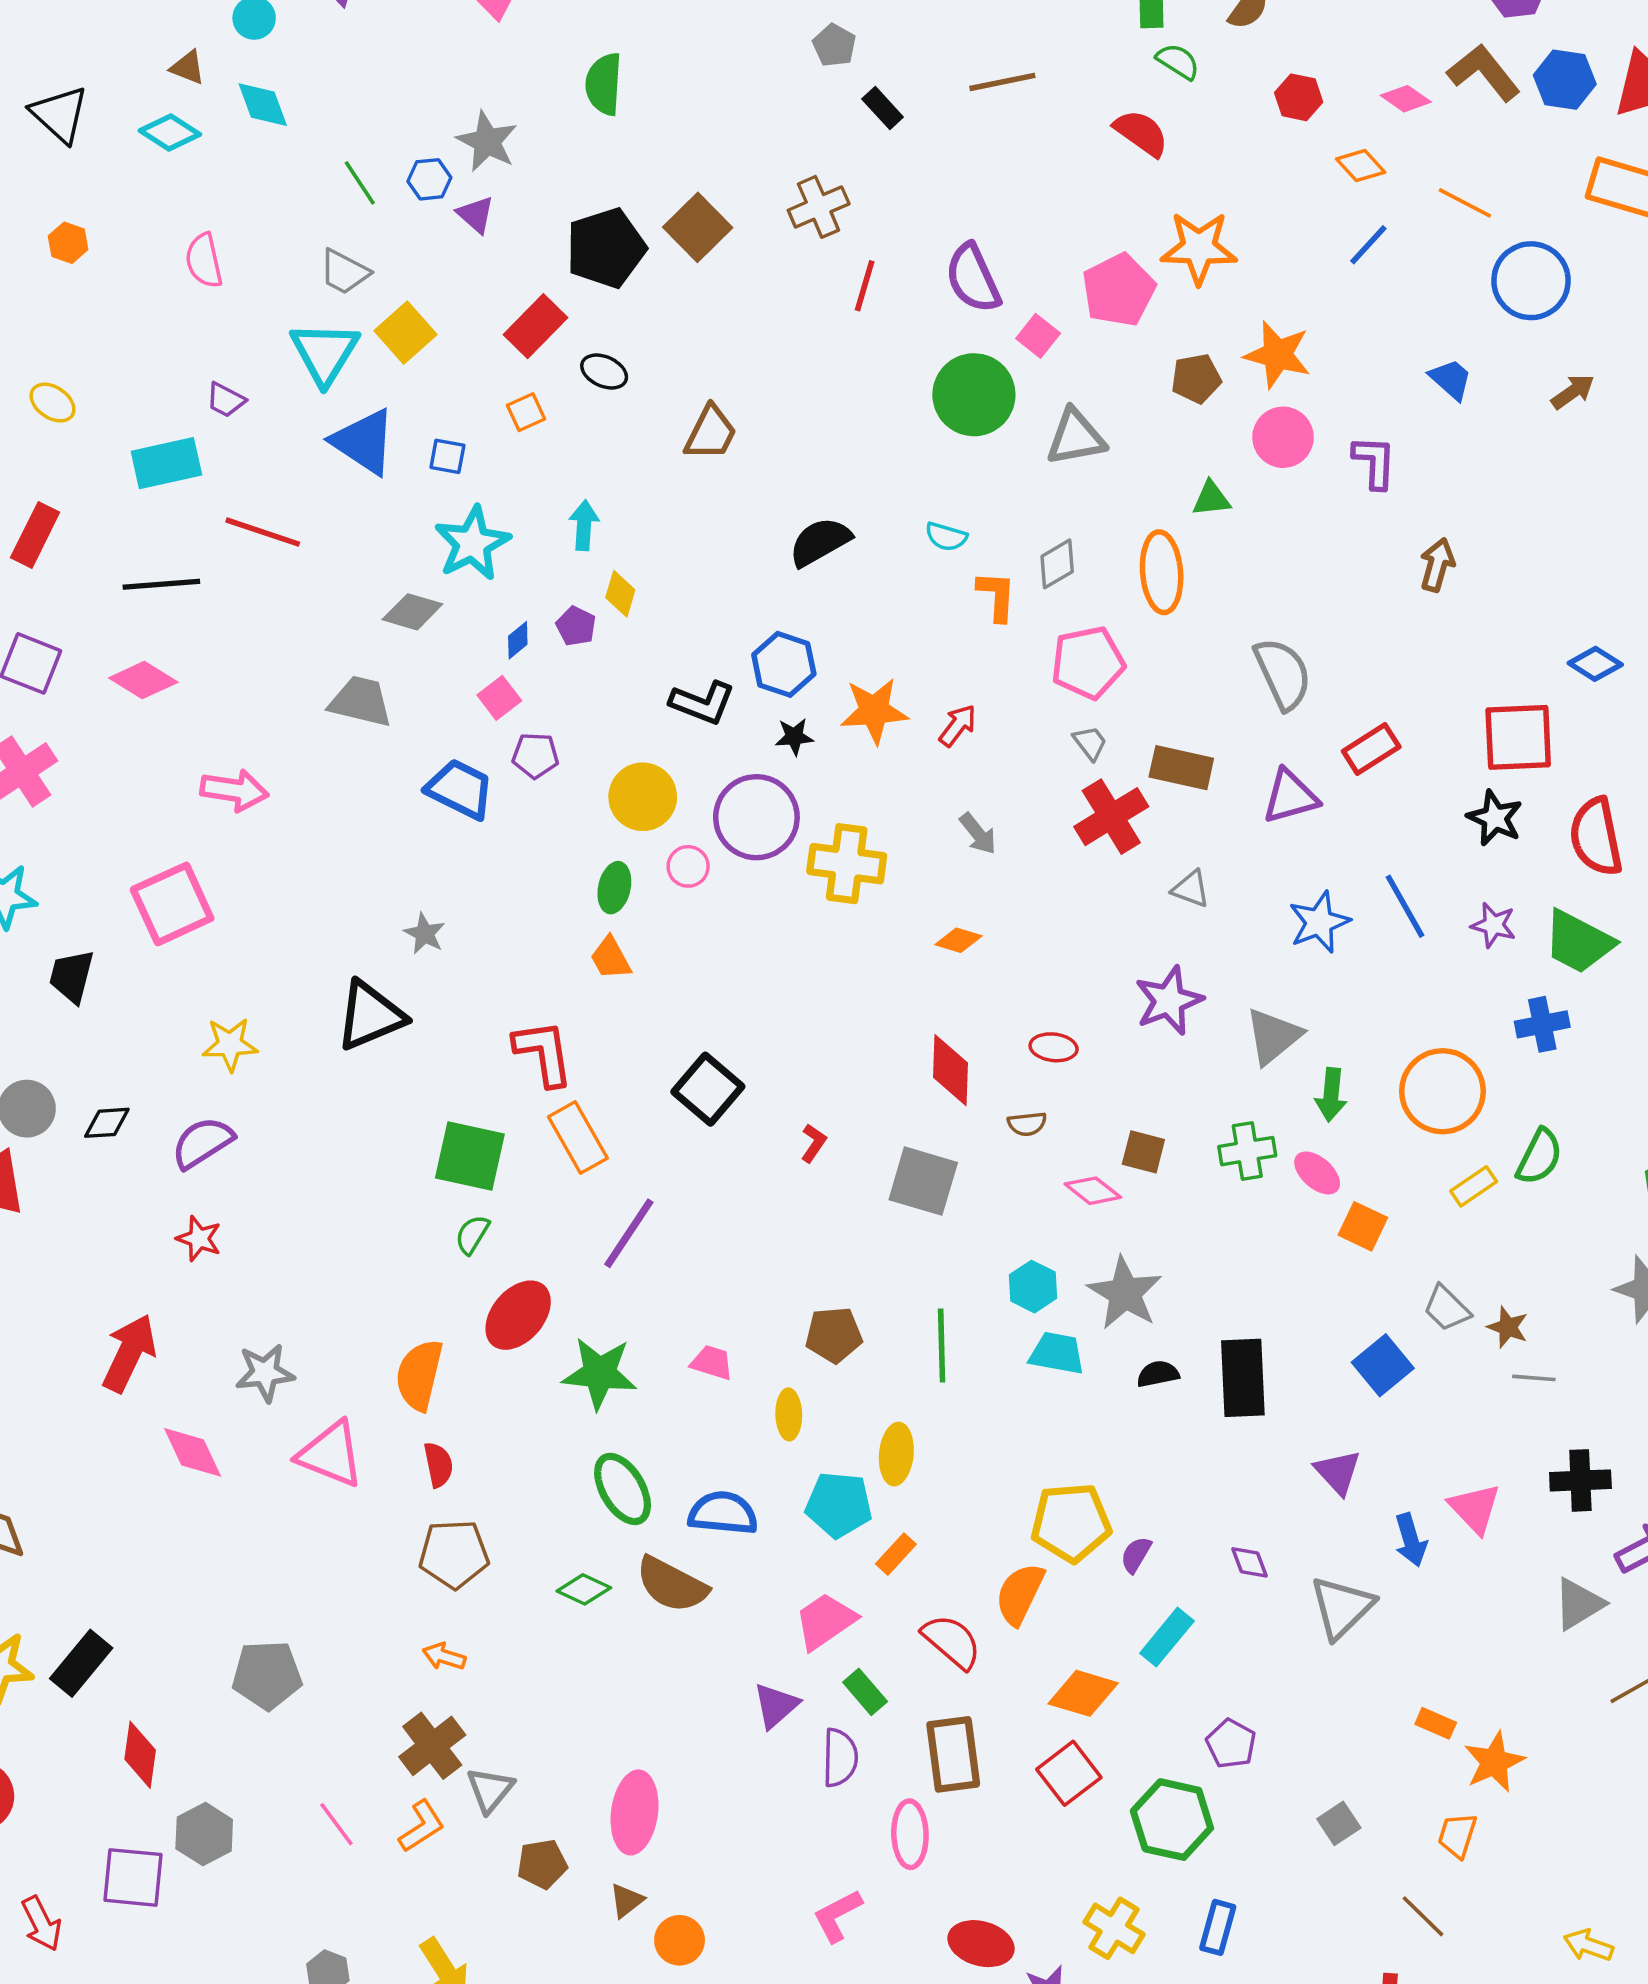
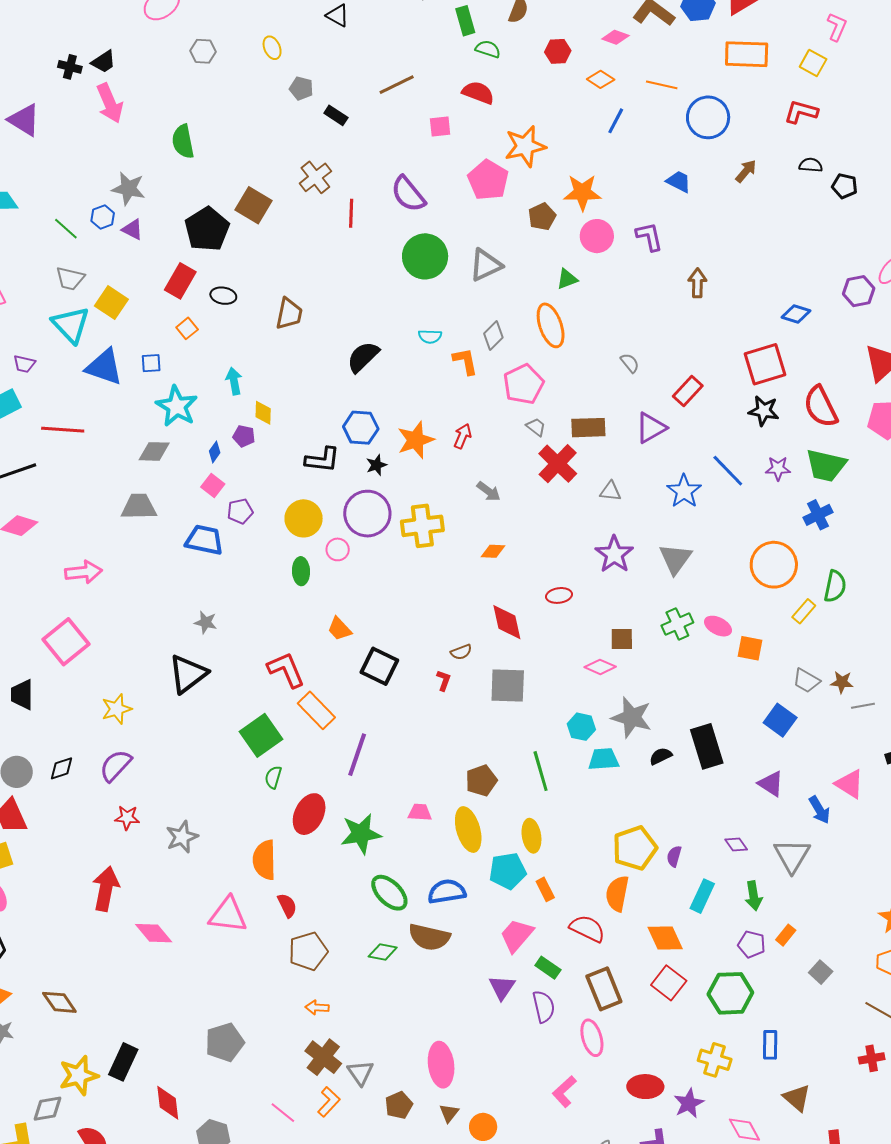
pink square: (1038, 336) -> (440, 127), moved, turned -30
gray semicircle: (1283, 674) -> (630, 363), size x0.5
orange trapezoid: (611, 958) -> (339, 629), moved
green arrow: (1331, 1095) -> (754, 896), moved
brown semicircle: (1027, 1124) -> (461, 652), moved
green square: (470, 1156) -> (261, 735), turned -33
gray star: (265, 1373) -> (182, 837), moved
yellow ellipse: (789, 1414) -> (468, 829), size x1.6
orange rectangle: (896, 1554) -> (545, 889), turned -55
orange diamond: (1083, 1693) -> (665, 938), turned 63
orange rectangle: (1436, 1723) -> (786, 935), moved, turned -60

